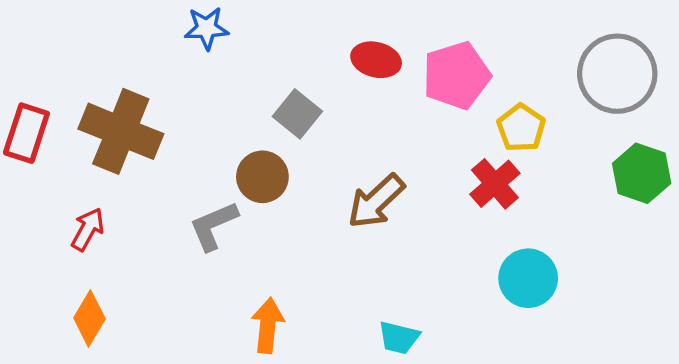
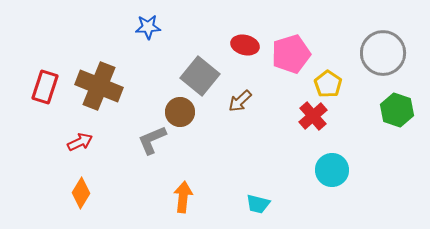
gray square: (297, 114) -> (200, 76), size x1.4
brown arrow: (376, 201) -> (240, 101), moved, size x0.7
red arrow: (88, 229) -> (80, 142), turned 35

